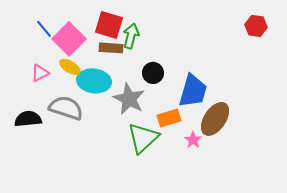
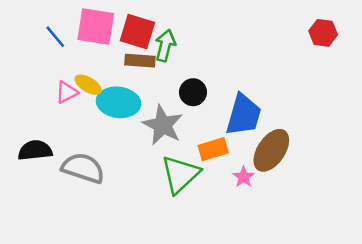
pink square: (69, 39) -> (96, 27), moved, turned -36
pink triangle: (40, 73) -> (67, 92), moved
gray semicircle: (66, 108) -> (83, 168), moved

